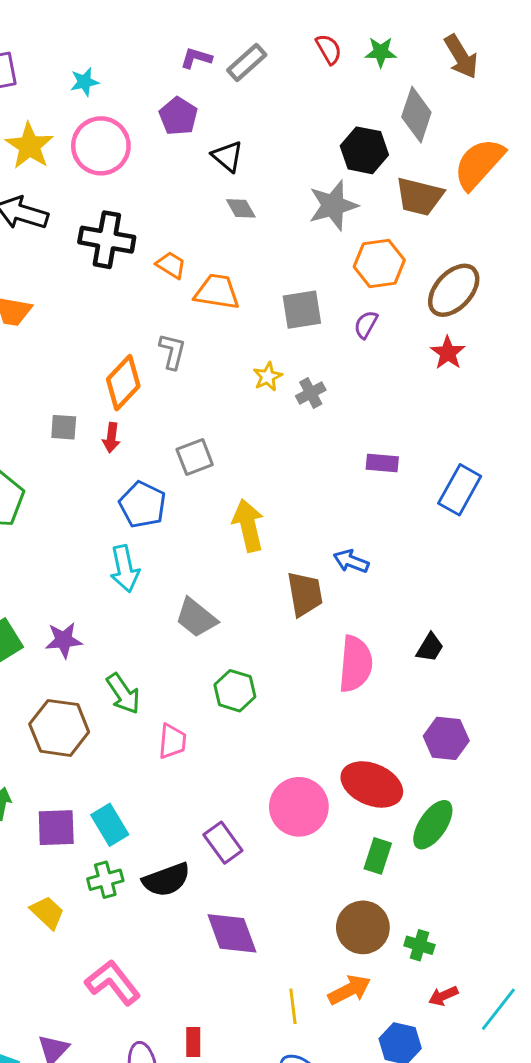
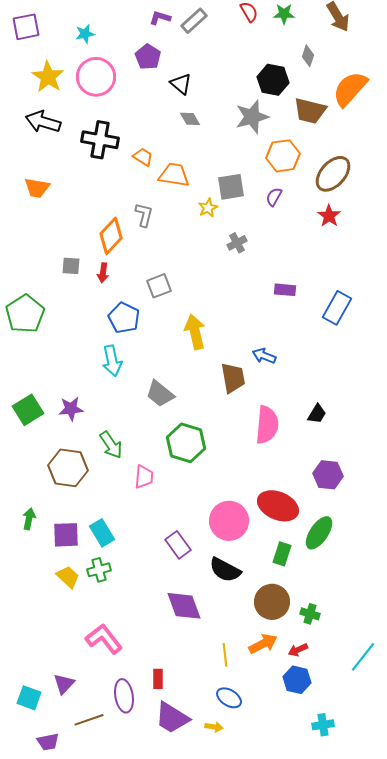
gray diamond: (416, 115) -> (308, 56), size x0.6
yellow star: (268, 377) -> (208, 208), moved
green hexagon: (235, 691) -> (186, 443), size x1.4
black semicircle: (166, 880) -> (225, 570), moved, turned 48
yellow trapezoid: (47, 913) -> (68, 577), moved
red arrow: (443, 996) -> (298, 650), moved

